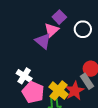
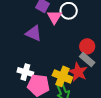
pink triangle: (51, 30) -> (54, 17), moved

